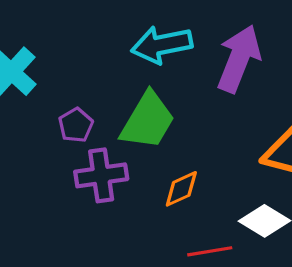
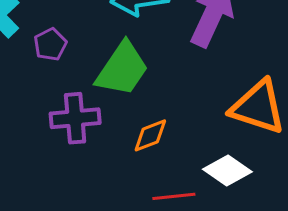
purple pentagon: (76, 125) -> (50, 44), moved

